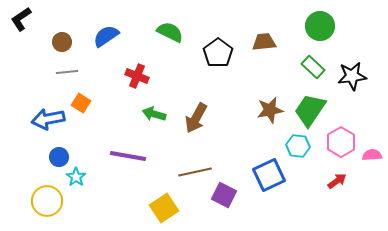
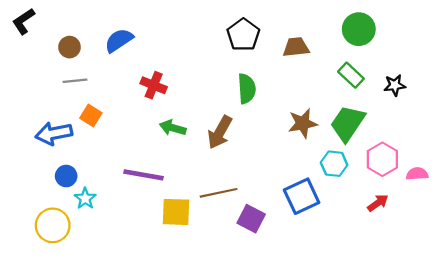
green semicircle: (170, 32) -> (247, 89), moved, turned 60
black pentagon: (218, 53) -> (243, 35), moved
black star: (352, 76) -> (395, 85), size x0.7
yellow square: (164, 208) -> (176, 212), moved, turned 36

